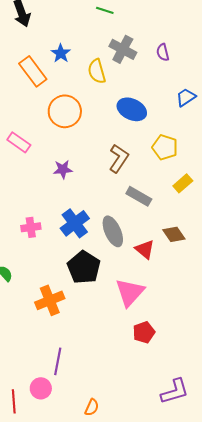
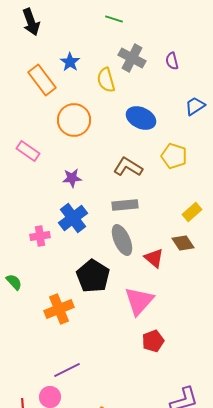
brown L-shape: (119, 158) -> (128, 167), turned -92
yellow rectangle: (183, 183) -> (192, 212), moved
gray rectangle: (139, 196) -> (125, 205), moved, turned -35
blue cross: (75, 223) -> (73, 218), moved
purple line: (58, 361) -> (67, 370), turned 52

